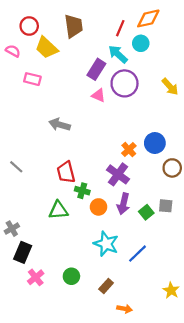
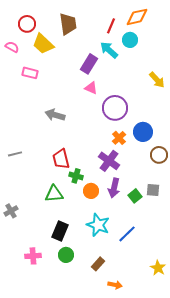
purple circle: (125, 83) -> (115, 108), moved
gray line: (16, 167) -> (15, 154), turned -56
black rectangle: (23, 252) -> (60, 231), moved
pink cross: (36, 277) -> (33, 256), turned 35

